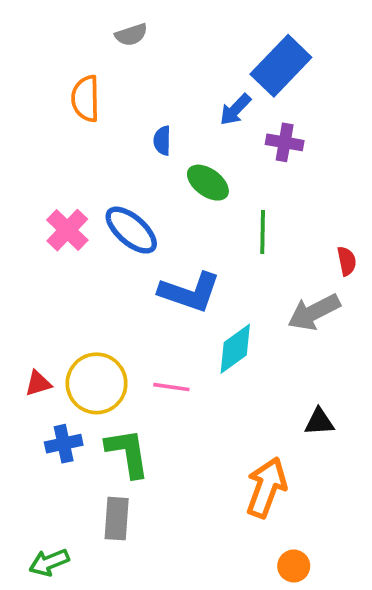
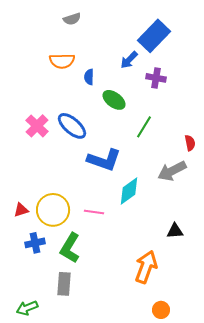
orange semicircle: (86, 99) -> (62, 61), moved, turned -90
green line: (263, 232) -> (144, 127), turned 30
green L-shape: (128, 453) -> (70, 248), turned -140

